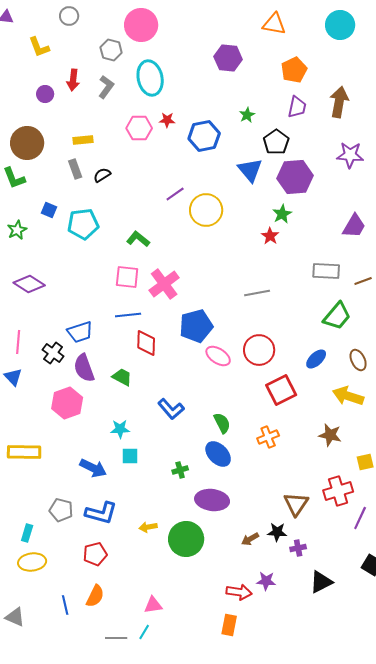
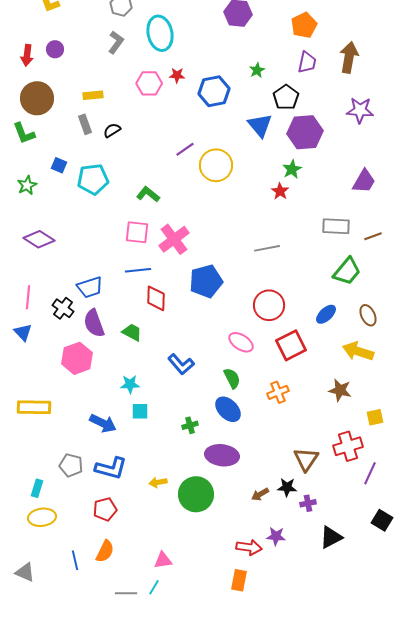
red arrow: (73, 80) -> (27, 55), moved
pink ellipse: (218, 356) -> (241, 342), moved

